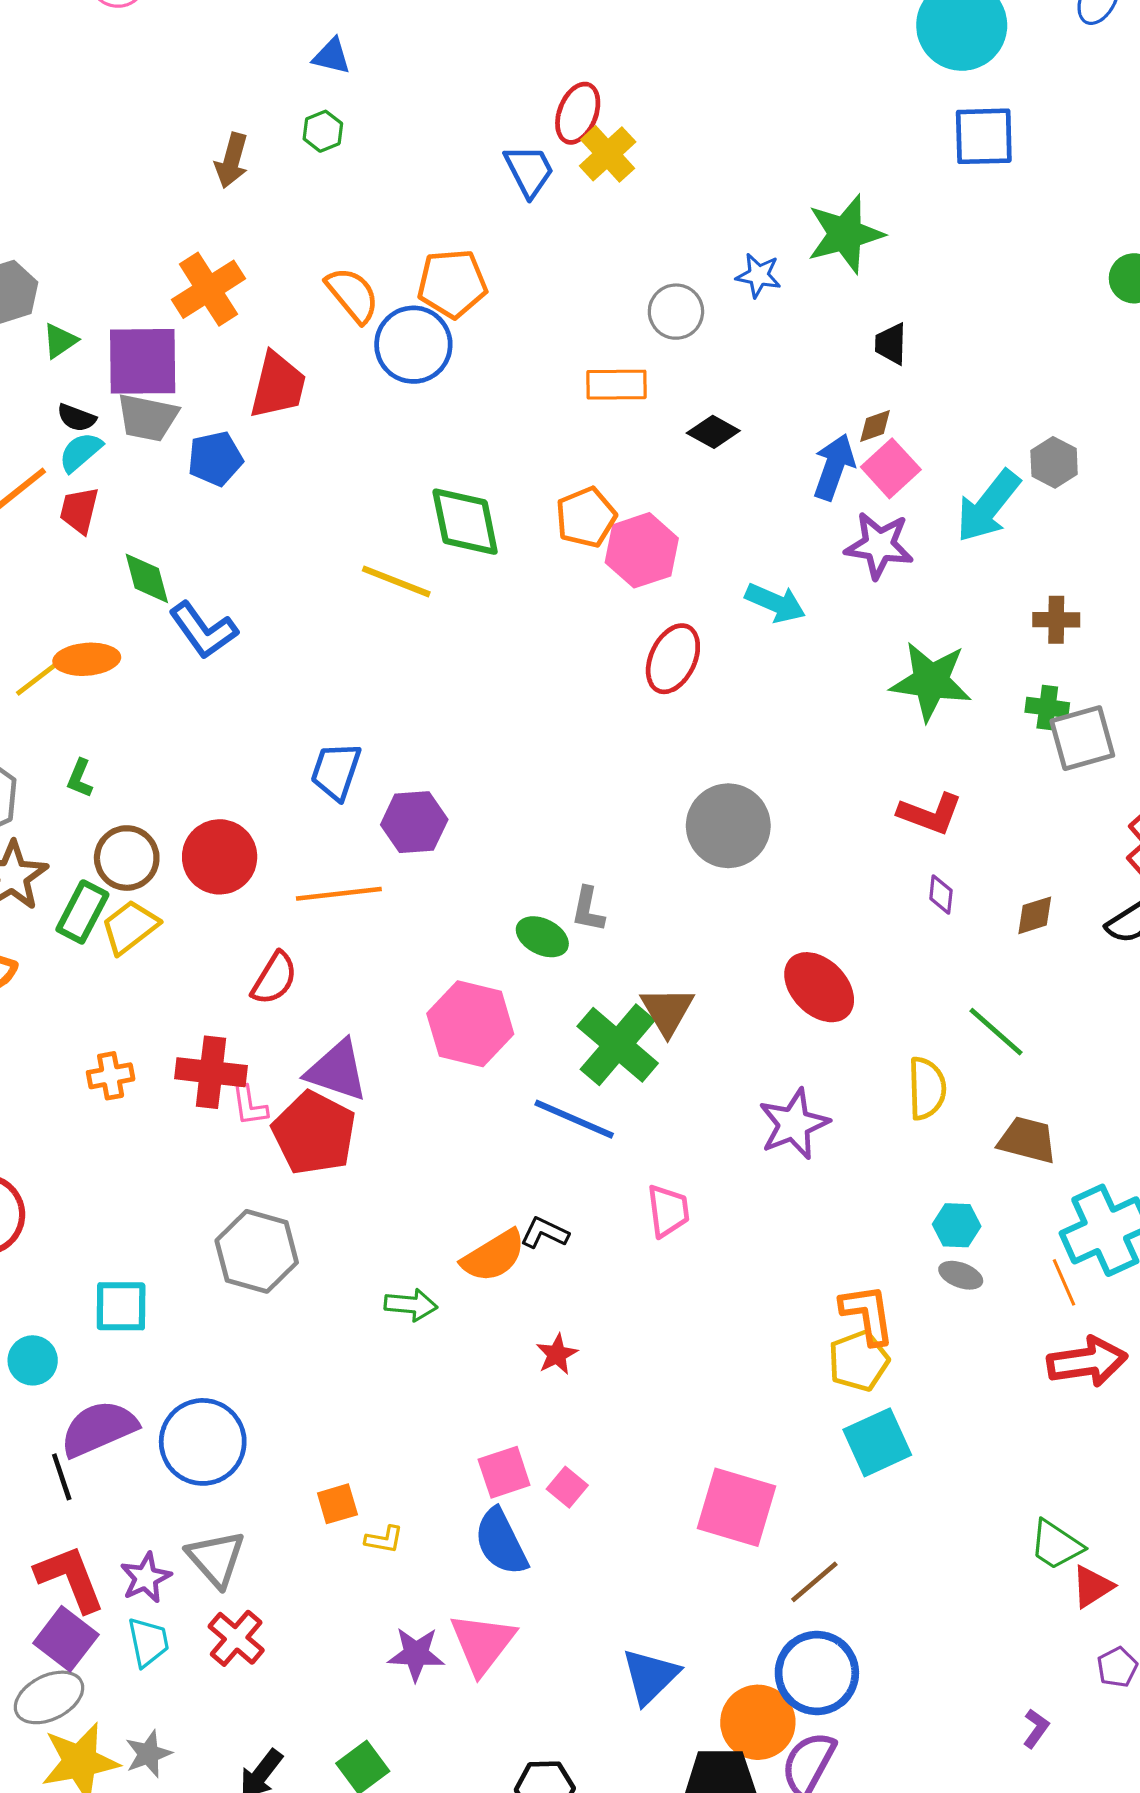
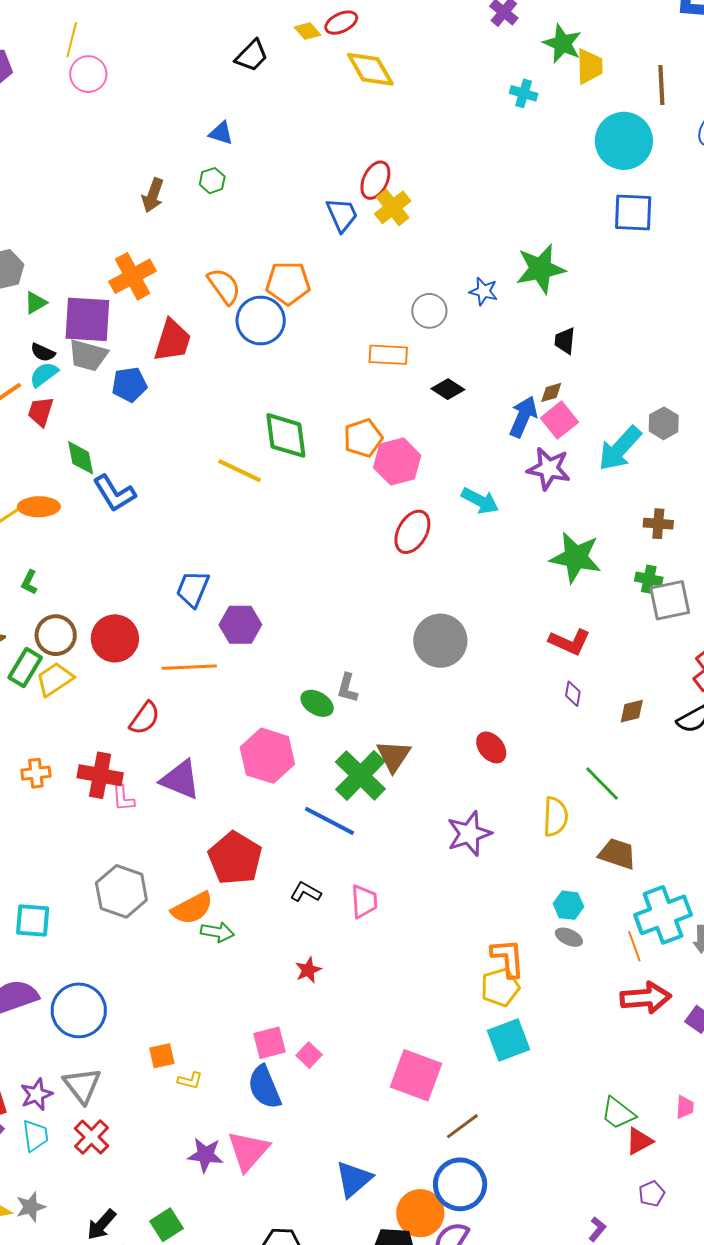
red ellipse: (819, 987) -> (491, 747), size x0.7
red pentagon: (314, 1133) -> (235, 858), moved
pink trapezoid: (668, 1211) -> (364, 901), moved
orange semicircle: (494, 1256) -> (192, 908), moved

